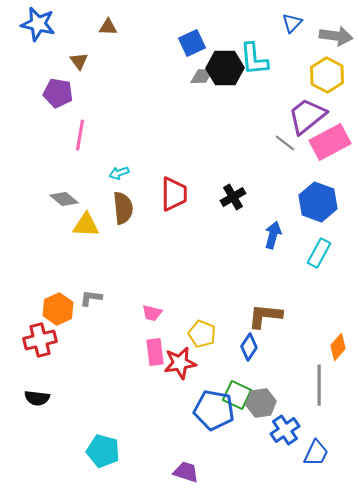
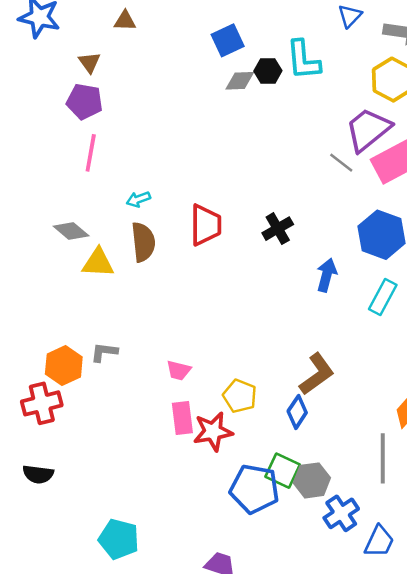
black hexagon: (225, 68) -> (268, 71), size x0.6
purple pentagon: (58, 93) -> (85, 102), moved
brown L-shape: (265, 316) -> (317, 374), turned 138

